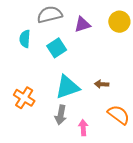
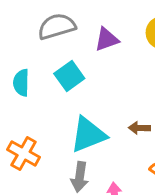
cyan semicircle: (25, 39) -> (21, 83), moved

